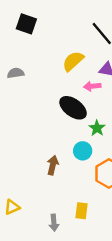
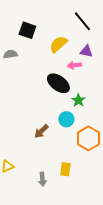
black square: (26, 24) -> (27, 30), moved
brown arrow: (53, 165) -> (41, 131), turned -147

